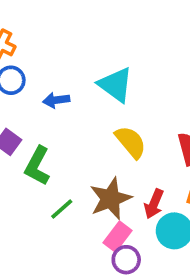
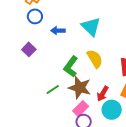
green L-shape: (37, 166) -> (71, 67), moved
brown star: (110, 199) -> (80, 88), turned 30

